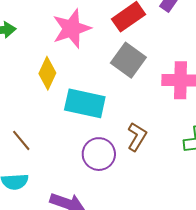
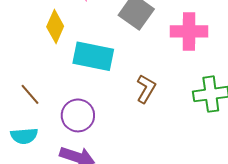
purple circle: (99, 154) -> (78, 115), moved

